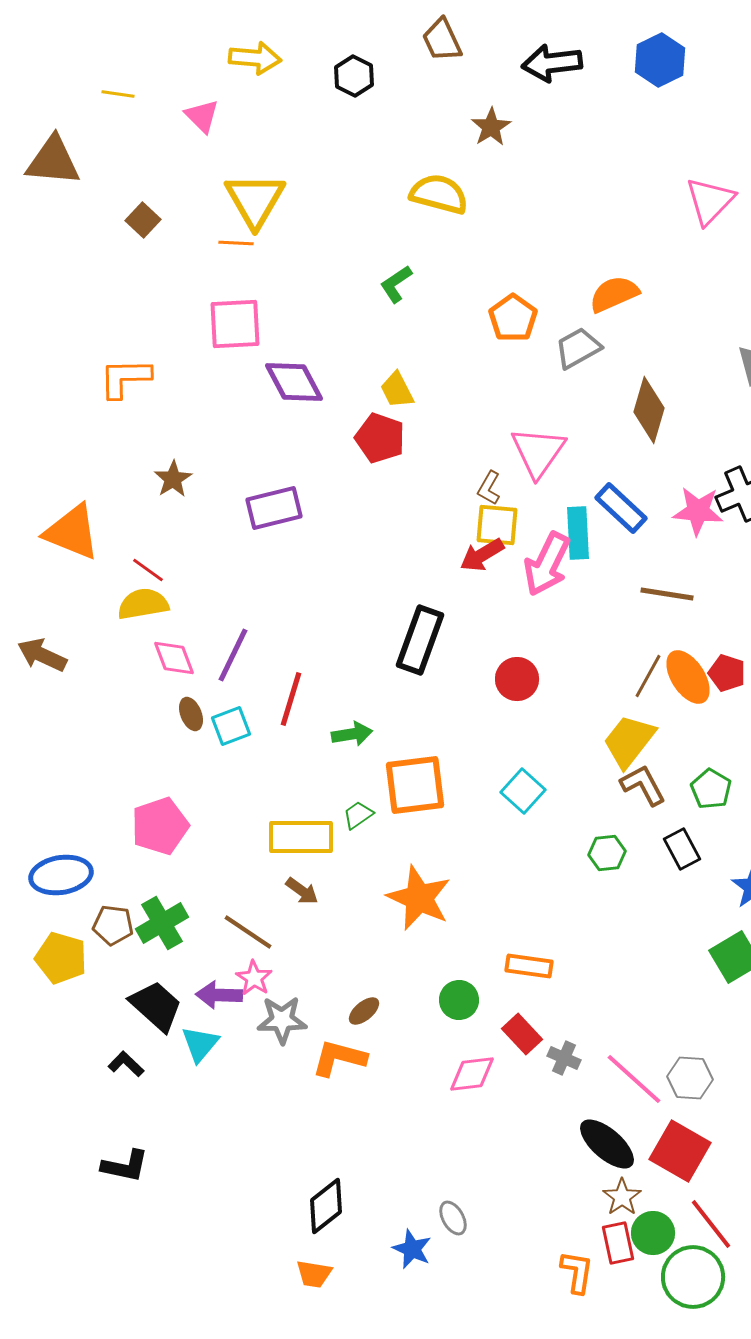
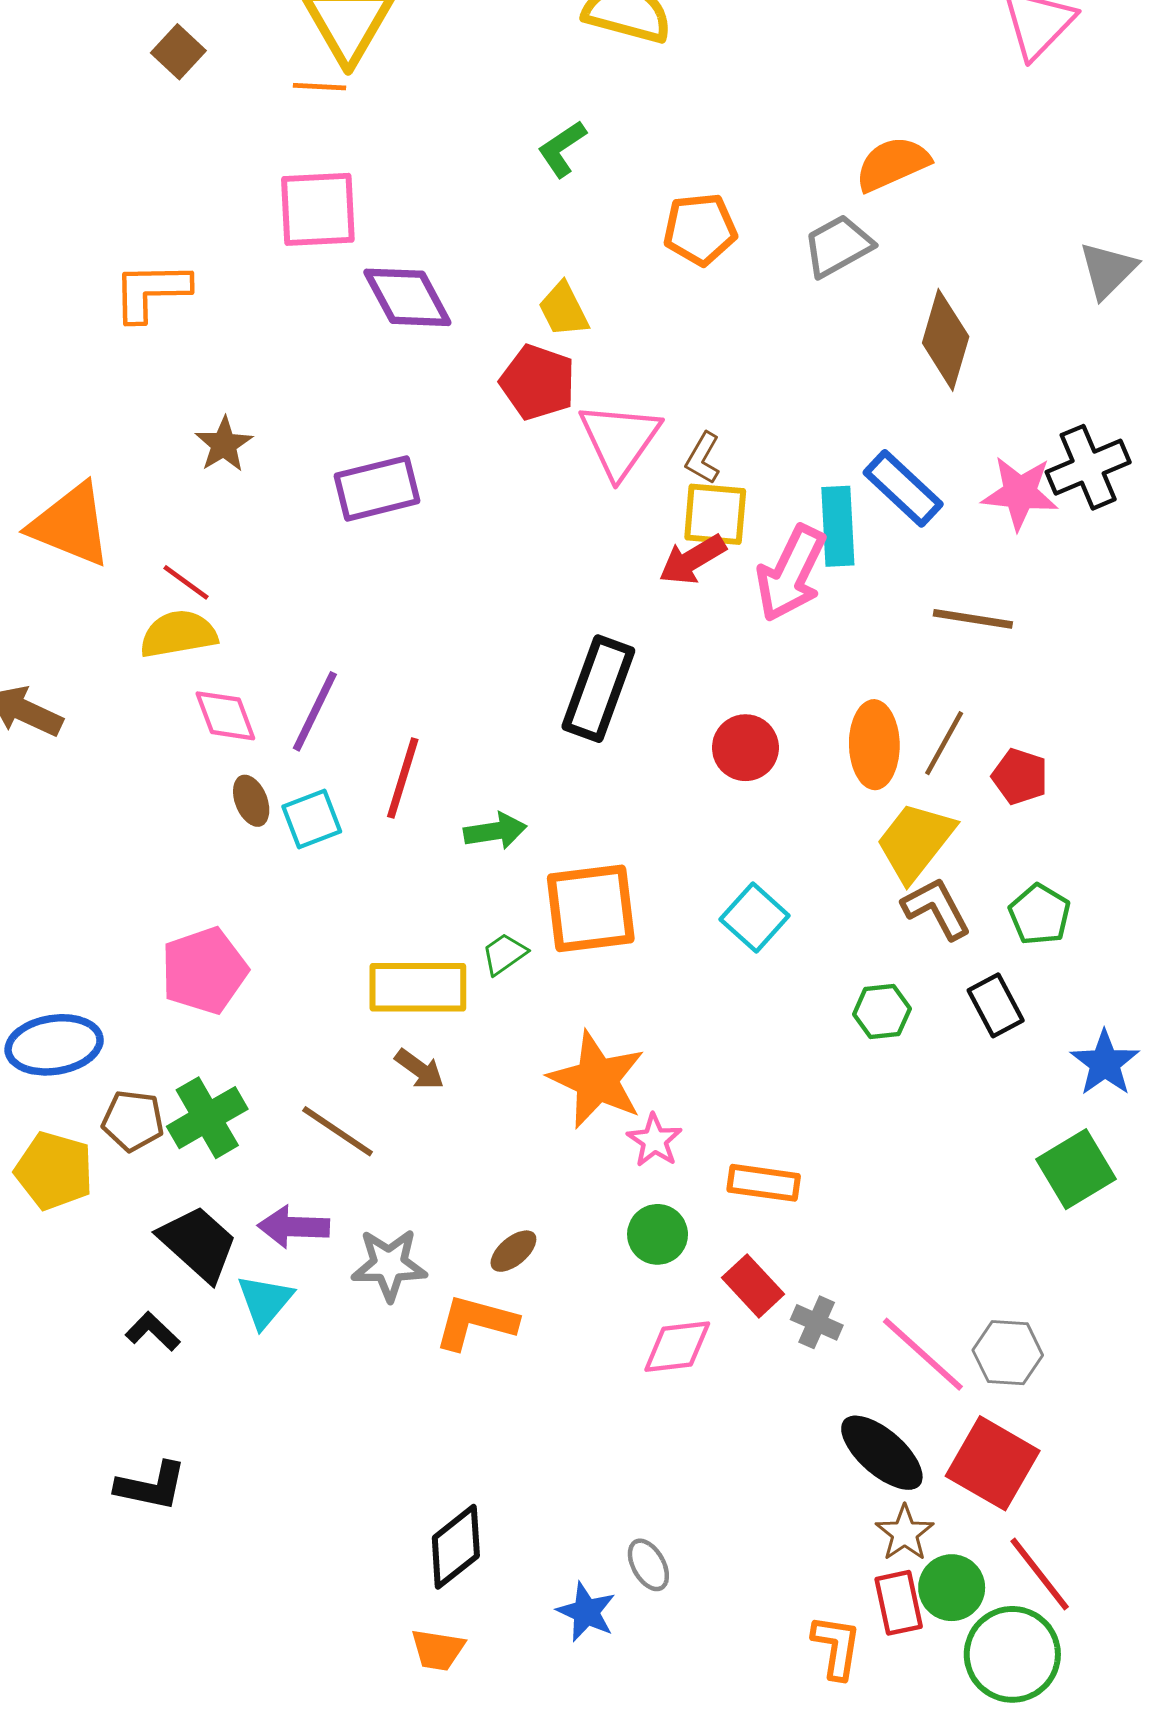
orange pentagon: (513, 318) -> (700, 229), moved, turned 30
pink triangle: (538, 452) -> (620, 440), moved
red pentagon: (727, 673) -> (1020, 776), moved
orange ellipse: (688, 677) -> (874, 745), moved, turned 32
pink star: (254, 978) -> (654, 1140), moved

